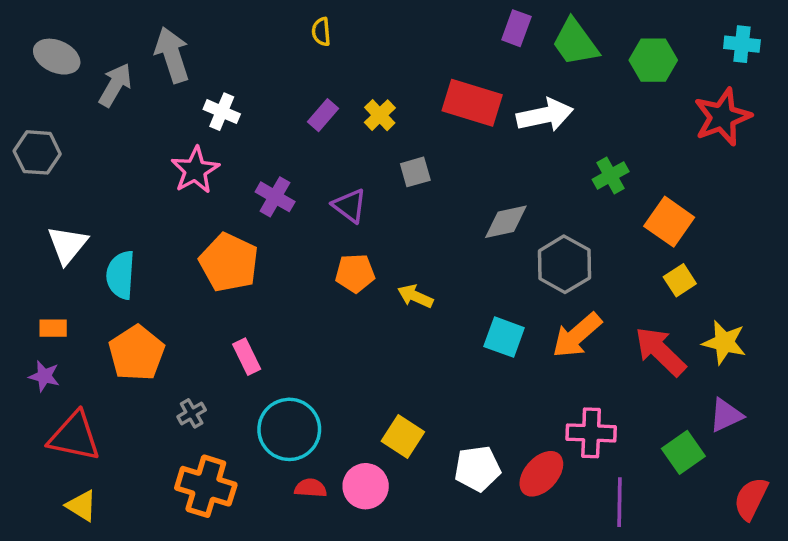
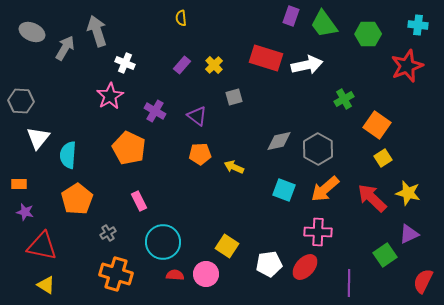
gray hexagon: (37, 152) -> (21, 101), moved
gray diamond: (506, 222) -> (279, 141), moved
orange rectangle: (53, 328) -> (19, 184), moved
pink cross: (591, 433) -> (318, 232), moved

